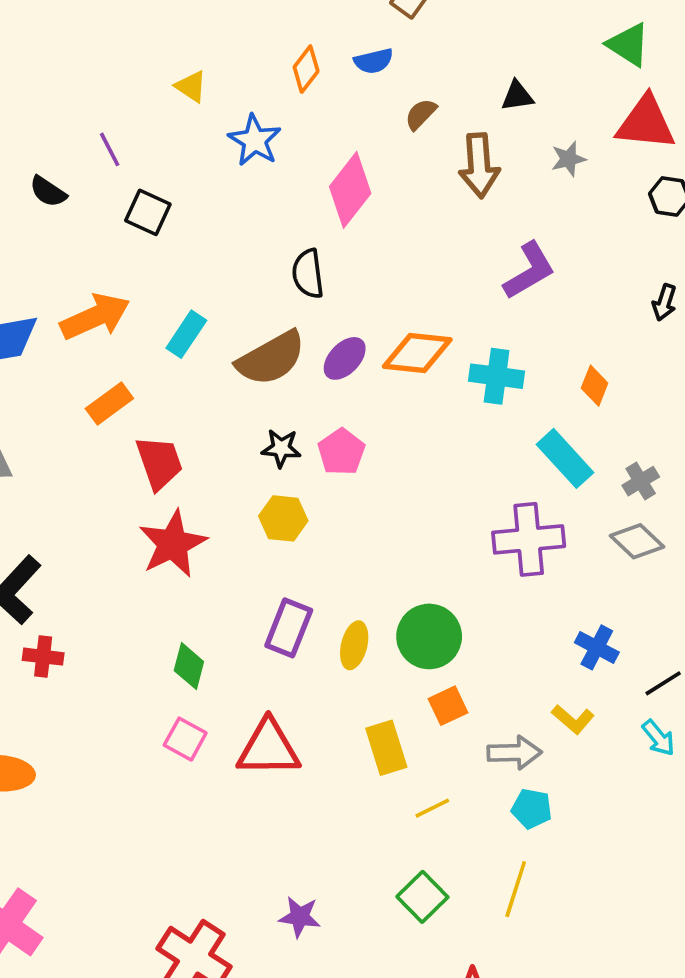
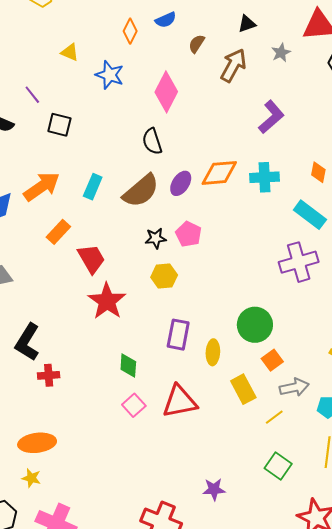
brown arrow: (479, 165) -> (233, 65), turned -136
yellow ellipse: (354, 645) -> (213, 352), moved
pink square: (185, 739) -> (134, 405), turned 30
gray arrow: (514, 753) -> (294, 387), moved

